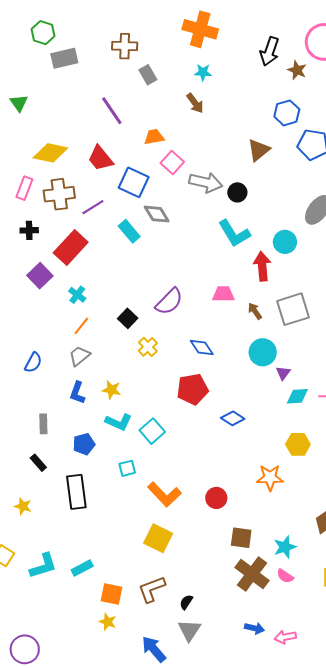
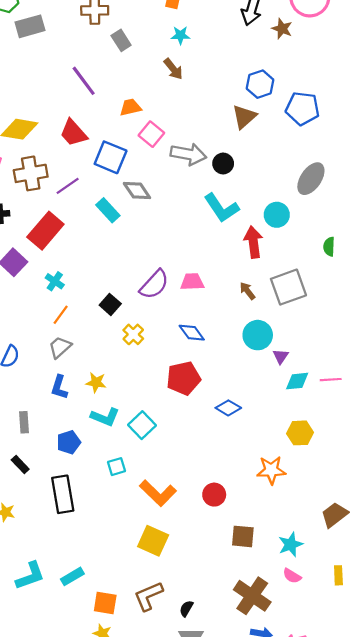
blue hexagon: (287, 113) -> (260, 84), moved
pink trapezoid: (223, 294) -> (192, 282), moved
brown cross: (252, 574) -> (252, 596), moved

